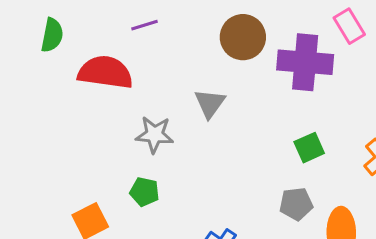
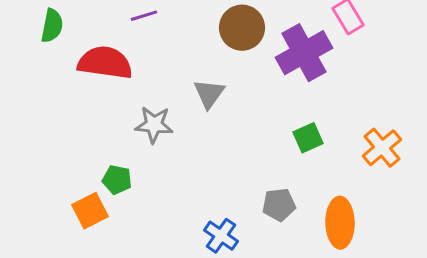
purple cross: (305, 62) -> (304, 53), turned -34
green pentagon: (144, 192) -> (117, 180), moved
gray pentagon: (296, 204) -> (279, 205), moved

